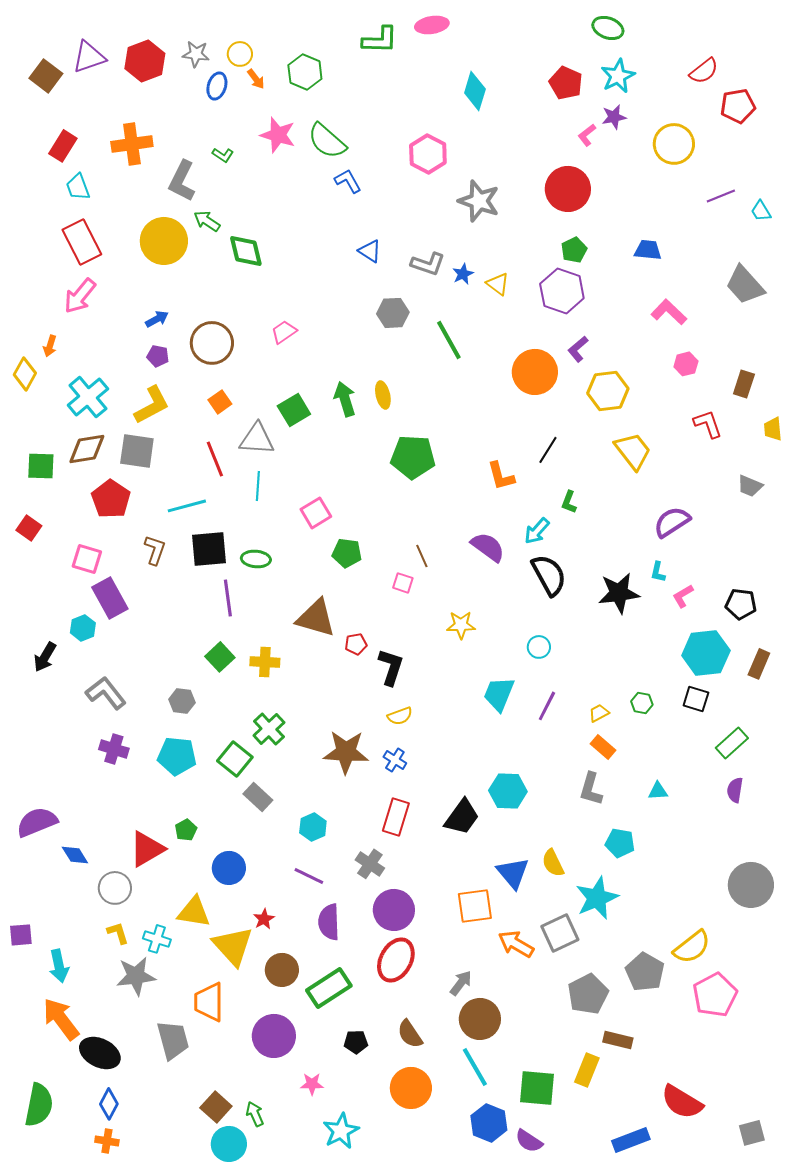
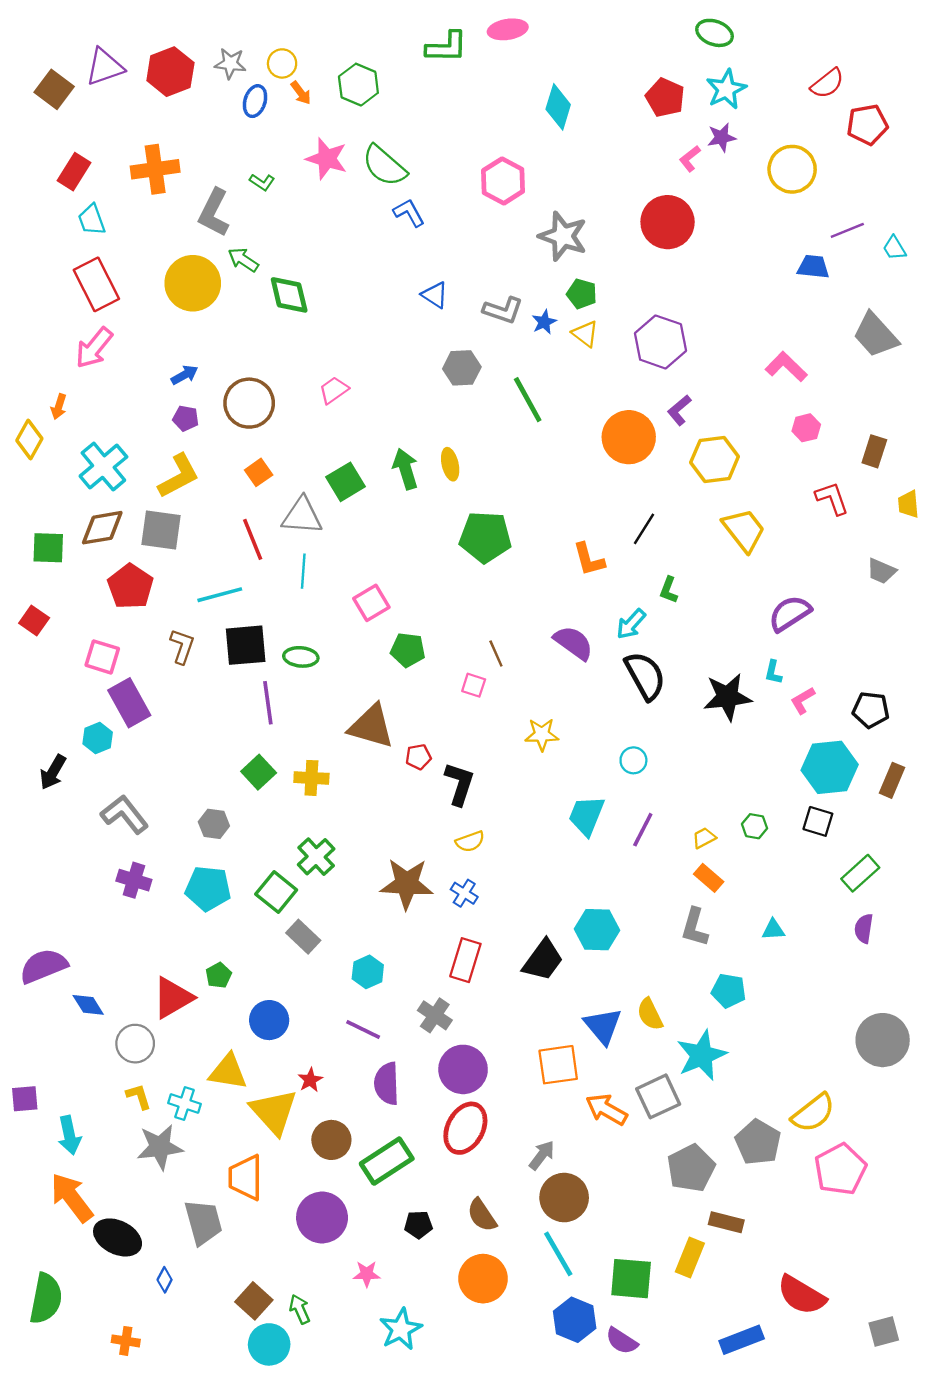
green pentagon: (574, 250) -> (582, 294), moved, turned -30
blue trapezoid: (648, 250) -> (813, 267), moved
blue diamond: (109, 1104) -> (165, 1280), moved, size x0.7

